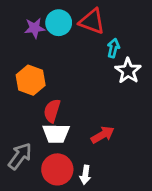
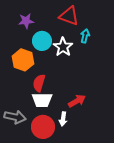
cyan circle: (59, 23) -> (42, 41), moved
white star: (128, 71) -> (63, 47), moved
gray arrow: (20, 156) -> (15, 117), turned 65
white arrow: (85, 175) -> (63, 119), moved

